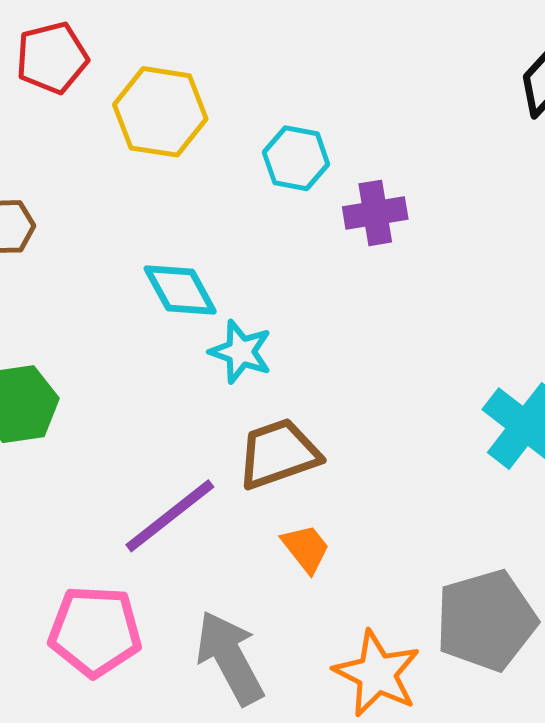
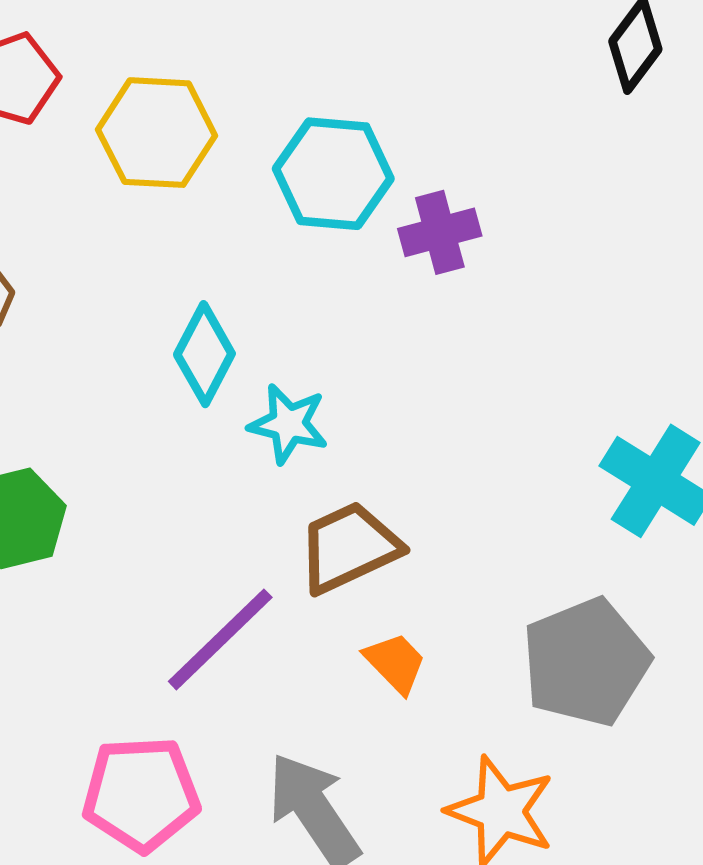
cyan hexagon: (296, 158) -> (333, 174), size x1.4
cyan diamond: (180, 290) -> (204, 354), turned 62
gray pentagon: (486, 620) -> (586, 662), moved

